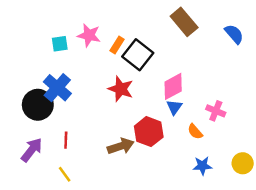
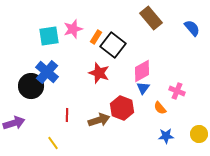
pink star: (89, 35) -> (73, 29), turned -30
cyan square: (60, 44) -> (49, 36), size x1.5
red line: (66, 140) -> (67, 115), moved
purple arrow: (32, 150) -> (14, 123), moved, turned 35

